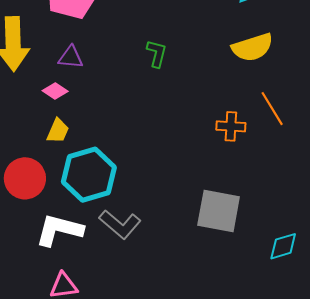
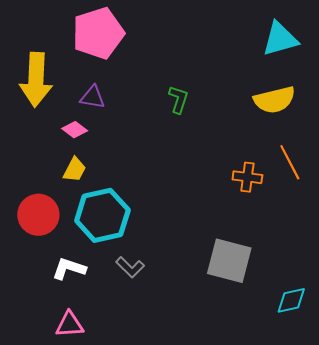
gray L-shape: (120, 224) -> (130, 267), size x0.7
white L-shape: (59, 230) -> (69, 269), size x0.7

